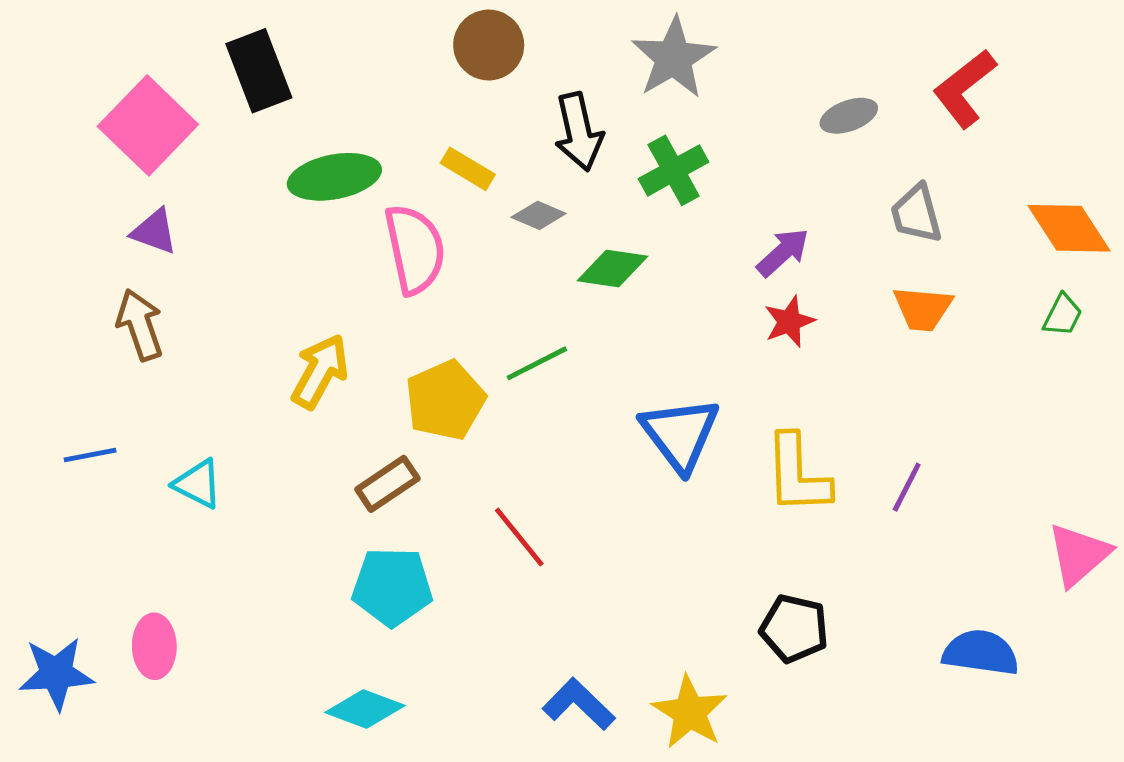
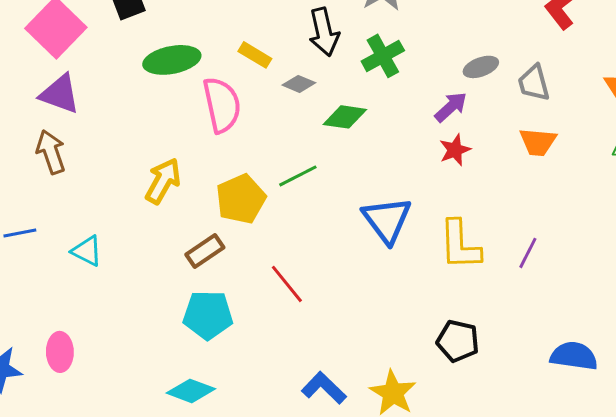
gray ellipse: (849, 116) -> (481, 67), moved
purple triangle: (154, 231) -> (60, 94), size x1.4

